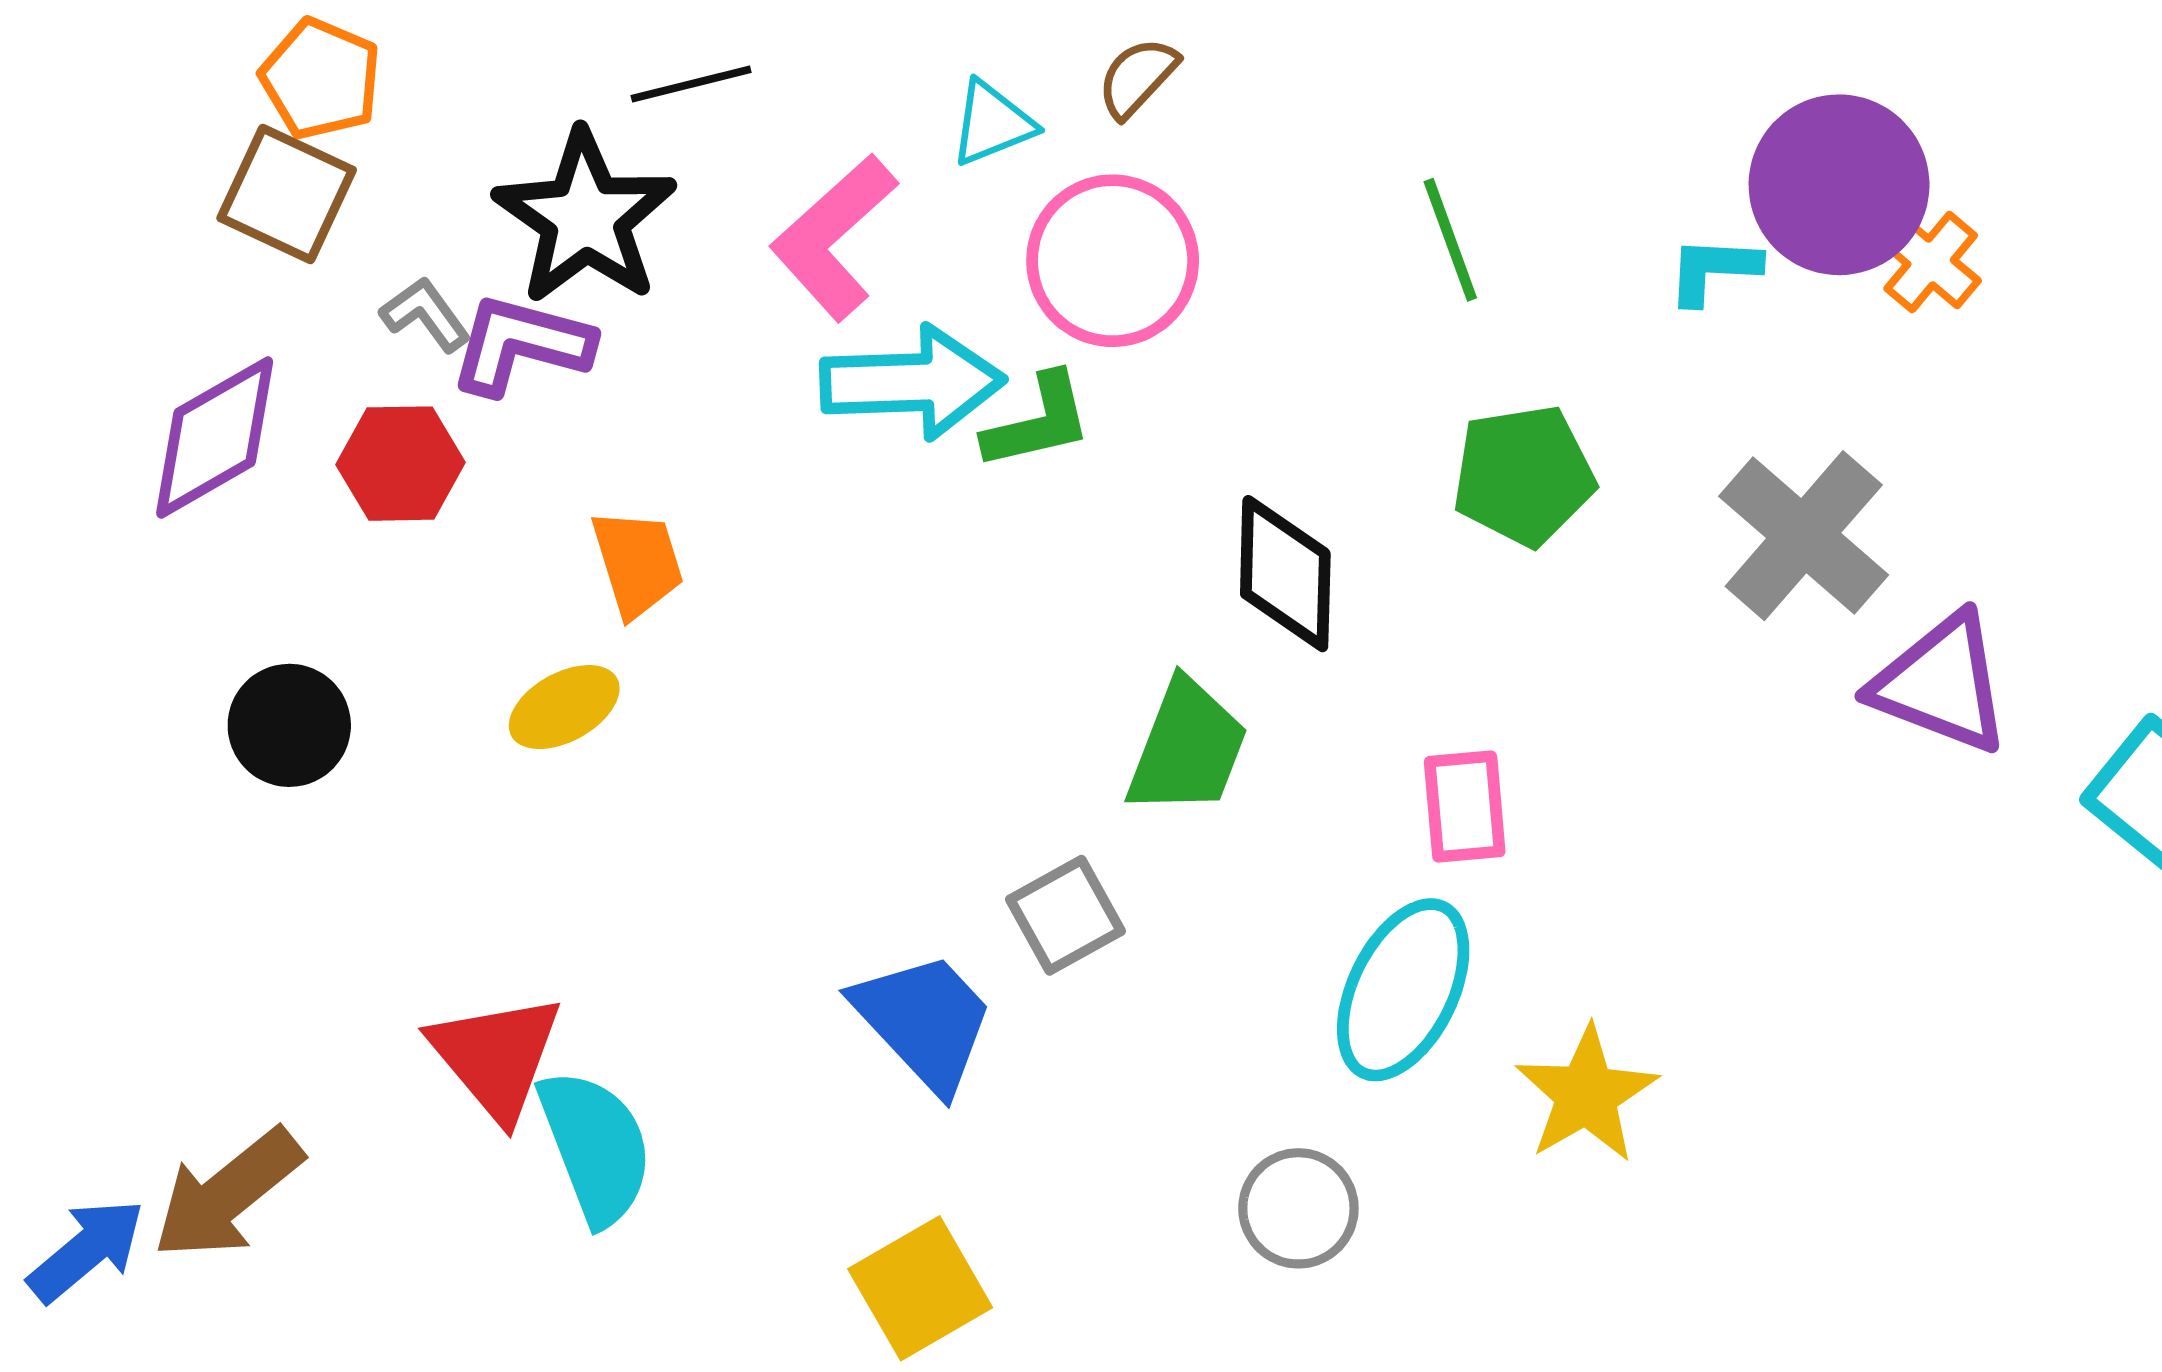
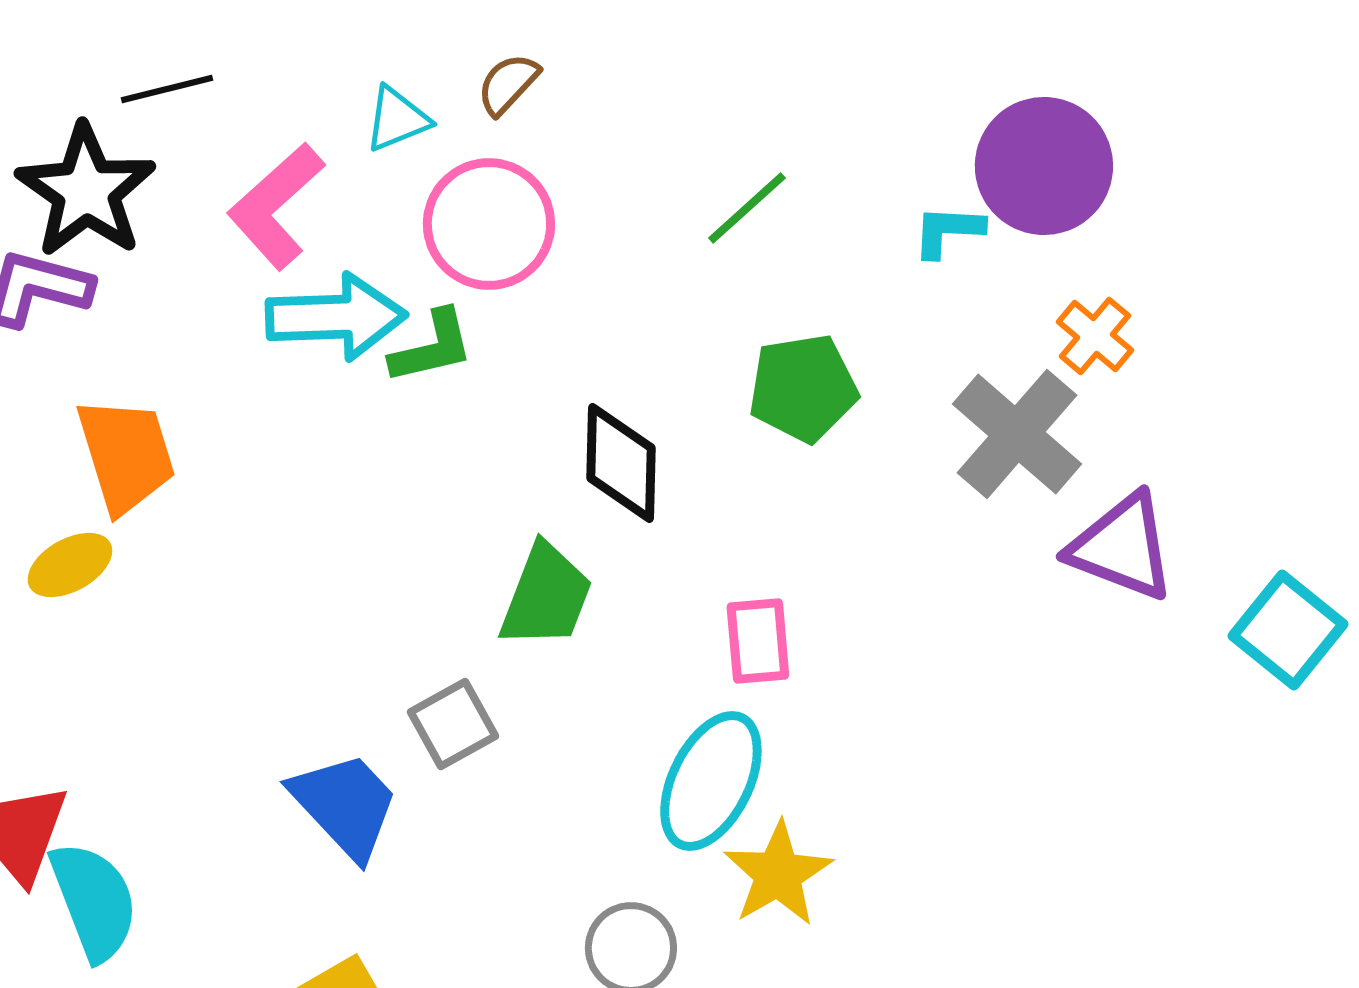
green line: (1450, 240) -> (747, 208), turned 68
orange cross: (1931, 262) -> (1095, 336), moved
orange trapezoid: (637, 563) -> (126, 455), size x1.4
yellow star: (1586, 1094) -> (778, 874), moved

